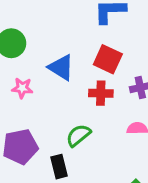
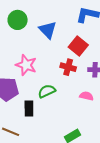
blue triangle: (61, 67) -> (48, 30), moved
pink star: (22, 88) -> (26, 65), moved, size x1.5

